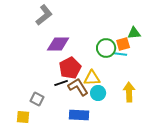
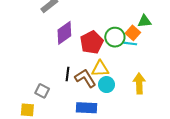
purple diamond: (58, 44) -> (64, 33), turned -35
orange square: (123, 44) -> (133, 33), turned -32
red pentagon: (70, 68) -> (92, 42), moved
black line: (61, 83) -> (67, 74), turned -64

